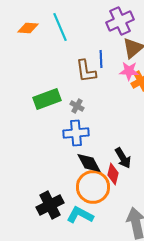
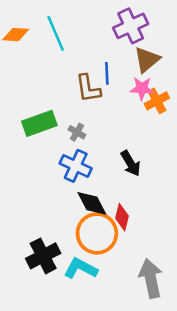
blue cross: (76, 133) -> (76, 166), turned 30
black arrow: (123, 158) -> (131, 163), moved

